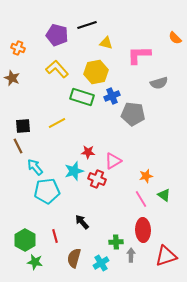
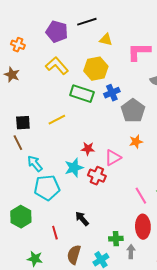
gray pentagon: (133, 114) -> (133, 111), turned 30
orange star: (146, 176) -> (136, 142), moved
green hexagon: (25, 240) -> (21, 217), moved

